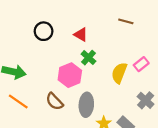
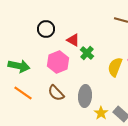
red triangle: (81, 35) -> (73, 40), moved
pink hexagon: (70, 75) -> (58, 62), moved

